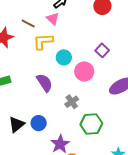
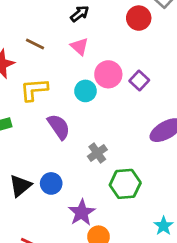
pink triangle: (53, 19) -> (79, 46), moved
yellow L-shape: (43, 41) -> (34, 90), moved
pink circle: (84, 71) -> (108, 74), moved

